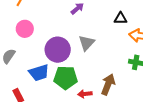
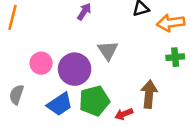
pink circle: (25, 29) -> (41, 63), moved

